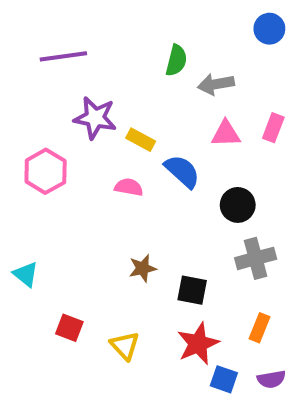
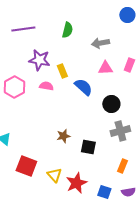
green semicircle: (176, 60) -> (67, 30), moved
yellow rectangle: (141, 140) -> (62, 71), turned 40
pink semicircle: (129, 187) -> (46, 86), moved
red square: (69, 328) -> (26, 166), size x1.5
red star: (198, 344) -> (76, 183), moved

